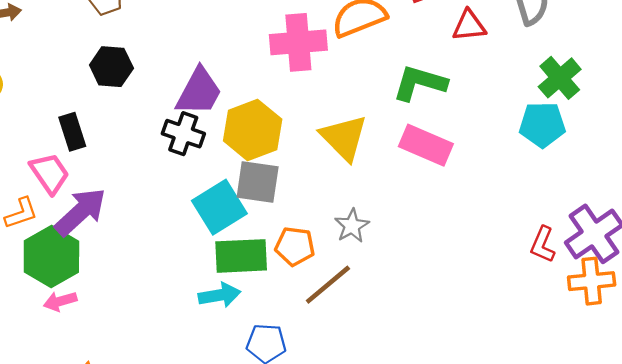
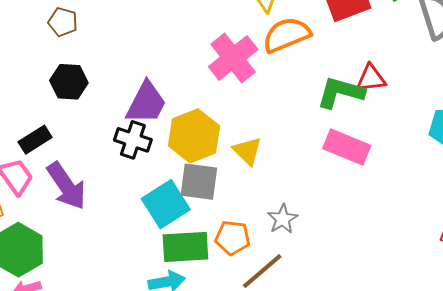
red triangle: (469, 26) -> (371, 78), moved
pink cross: (298, 42) -> (233, 58), turned -33
black rectangle: (72, 132) -> (35, 140), turned 76
yellow triangle: (344, 138) -> (247, 151), moved, size x0.7
purple arrow: (80, 212) -> (66, 186), moved, turned 99

